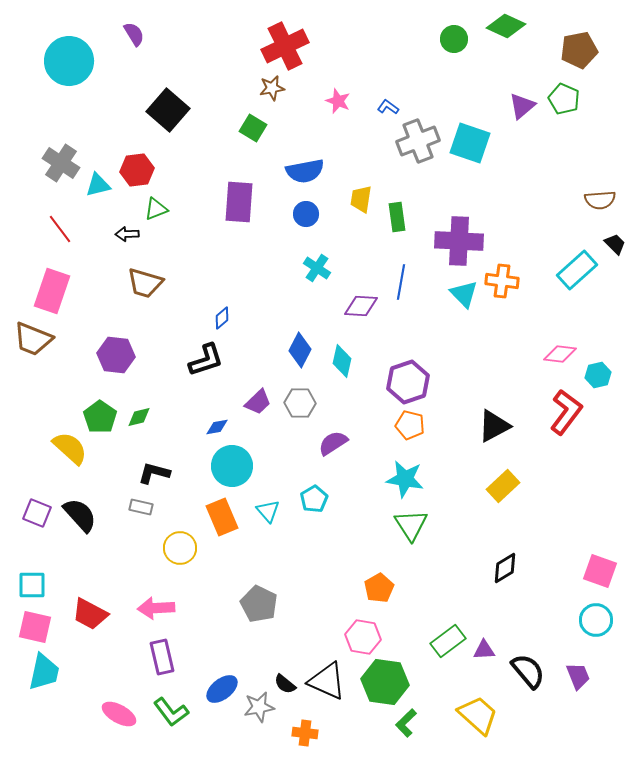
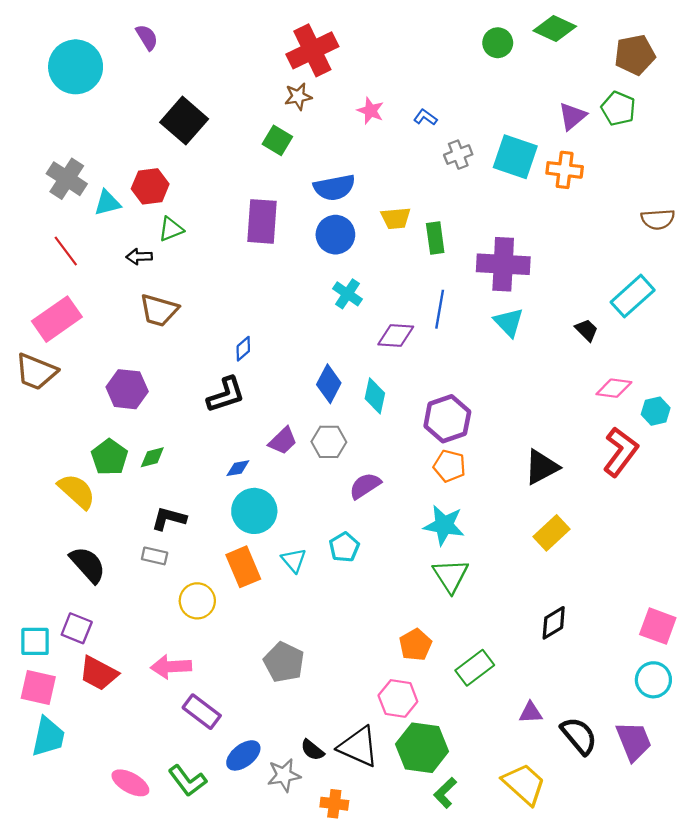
gray cross: (418, 141) -> (458, 155), size x0.6
yellow trapezoid: (361, 199) -> (396, 218), turned -104
blue circle: (306, 214) -> (335, 235), size x1.4
black trapezoid: (615, 244) -> (587, 330), moved
orange cross: (502, 281) -> (565, 170), moved
pink rectangle: (52, 291) -> (57, 319), turned 36
purple square: (37, 513) -> (77, 628), moved
green rectangle: (448, 641) -> (475, 668), moved
purple rectangle: (162, 657) -> (202, 712), moved, turned -40
purple trapezoid: (578, 676) -> (634, 741), size x1.4

